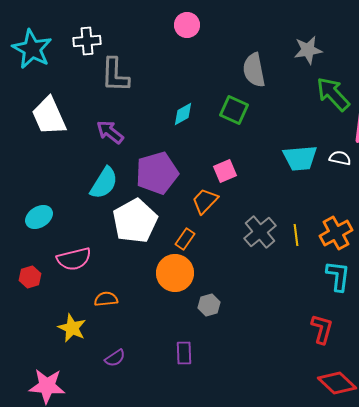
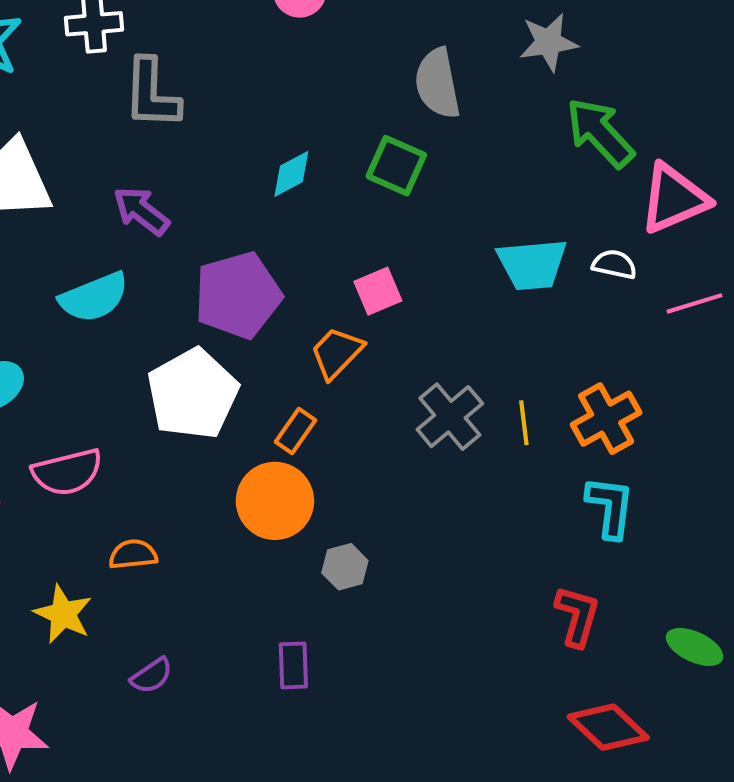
cyan semicircle: (104, 183) -> (94, 297), moved, turned 36

